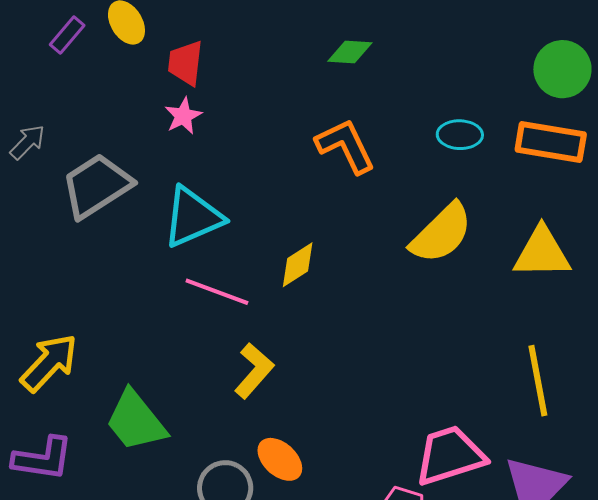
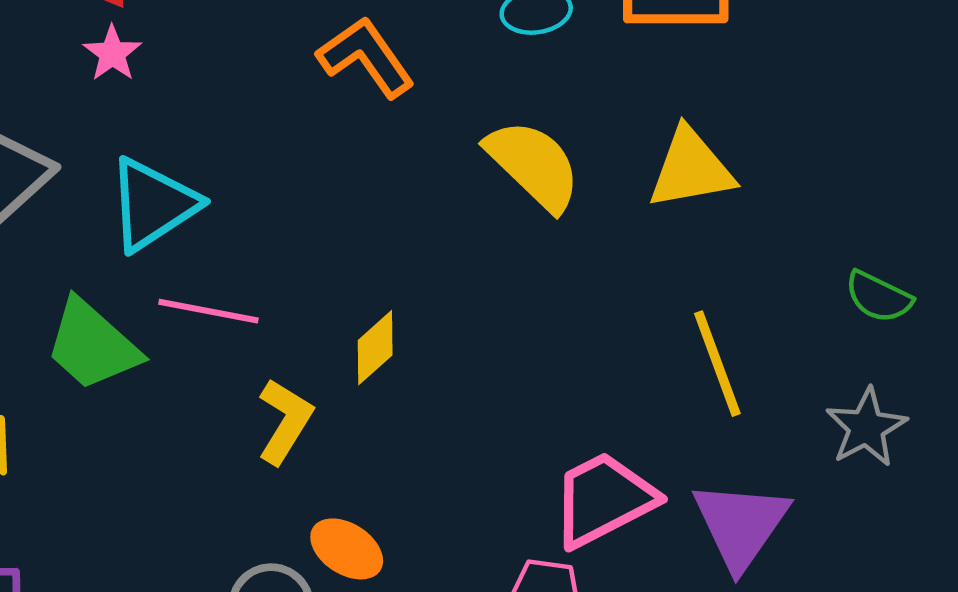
yellow semicircle: (441, 233) -> (534, 165), turned -82
yellow diamond: (298, 265) -> (375, 348), moved
green trapezoid: (136, 421) -> (92, 345), moved

